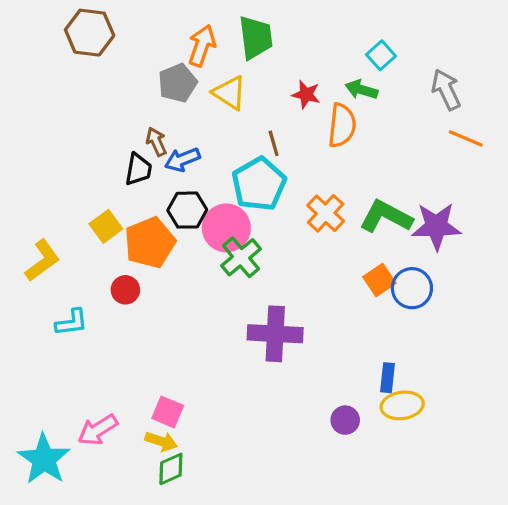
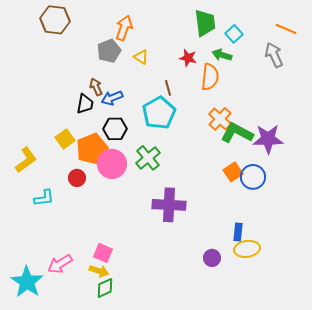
green trapezoid: (256, 37) -> (205, 23), moved
yellow triangle: (230, 93) -> (141, 57), size x0.7
orange line: (466, 138) -> (286, 29), moved
orange cross: (326, 213) -> (220, 119), moved
pink circle: (226, 228) -> (112, 164), moved

